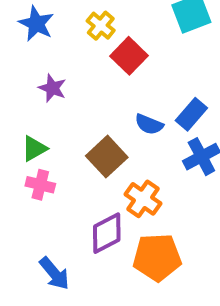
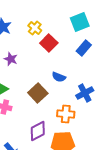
blue rectangle: (191, 114) -> (84, 48), moved
orange cross: (143, 199) -> (66, 114), moved, turned -30

